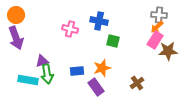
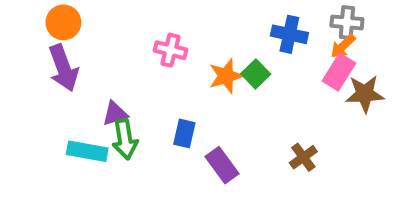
blue cross: (99, 21) -> (289, 34), moved
green square: (113, 41) -> (256, 74), turned 32
orange star: (102, 68) -> (226, 76), moved
blue rectangle: (77, 71) -> (184, 133), turned -72

